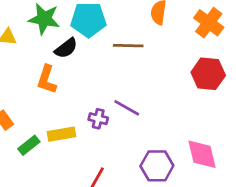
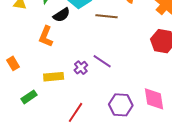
purple cross: (98, 119) -> (81, 68), turned 32
green rectangle: (29, 145) -> (29, 97), moved

